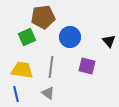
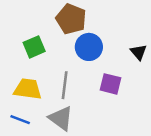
brown pentagon: (43, 17) -> (71, 19), moved, turned 30
gray triangle: (48, 93) -> (61, 118), size x1.5
blue line: (16, 94) -> (20, 120), turned -56

